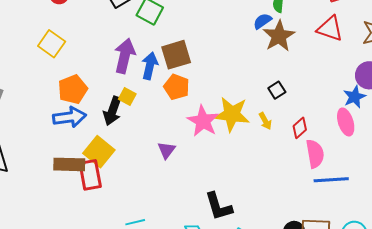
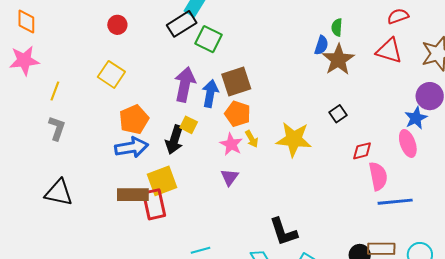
blue semicircle: (262, 21) -> (321, 45), turned 144
pink star: (203, 121) -> (231, 144), moved, size x0.7
yellow arrow: (265, 121) -> (252, 139), moved
red diamond: (300, 128) -> (362, 151), turned 30
yellow square: (99, 152) -> (162, 181), turned 32

